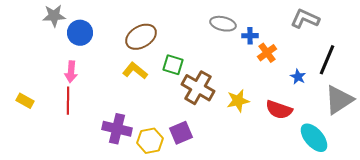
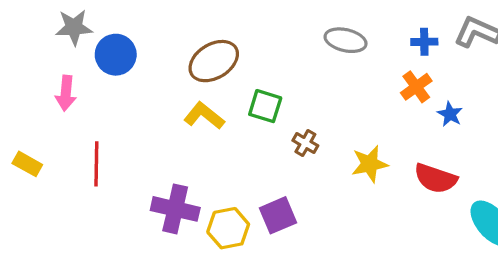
blue cross: (250, 36) -> (424, 42), moved
pink arrow: (71, 72) -> (66, 93), moved
blue star: (298, 77) -> (450, 114), moved
brown cross: (198, 88) -> (305, 143), size x0.5

